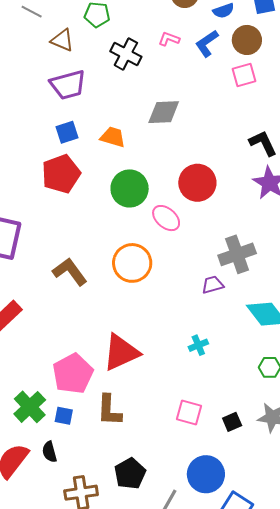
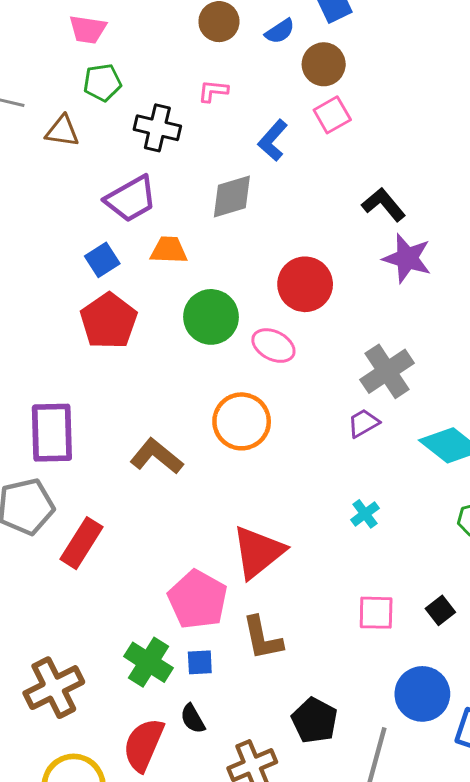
blue L-shape: (207, 43) -> (273, 140), moved
purple trapezoid: (68, 85) -> (131, 199), moved

